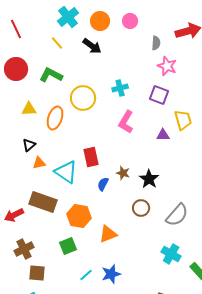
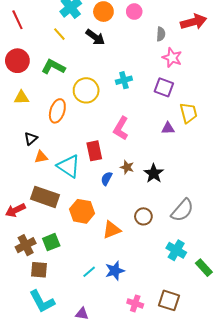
yellow triangle: (29, 109) -> (22, 98), moved
pink L-shape: (126, 122) -> (121, 128), moved
brown circle: (141, 208) -> (143, 216), moved
green square: (68, 246) -> (51, 242), moved

